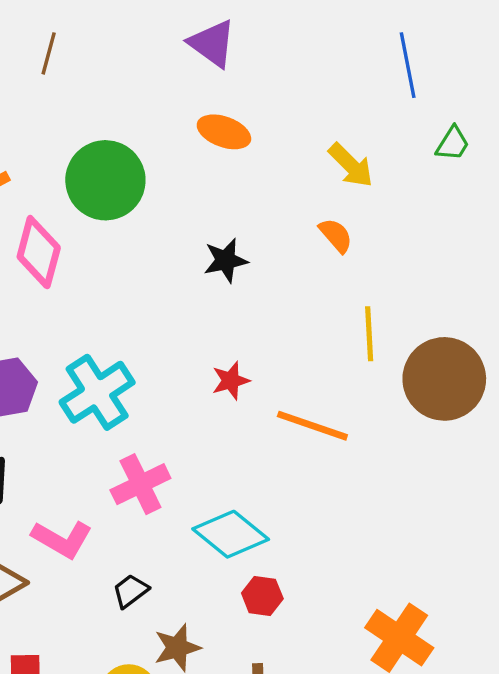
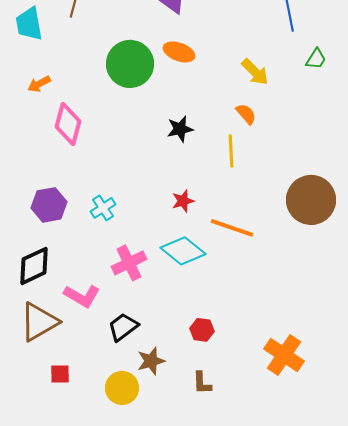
green circle: (105, 180) -> (130, 64), moved
yellow line: (369, 334) -> (231, 151), moved
cyan cross: (97, 392) -> (103, 208), size x0.6
cyan diamond: (231, 534) -> (183, 251), moved
black trapezoid: (130, 591) -> (123, 327), size x1.4

